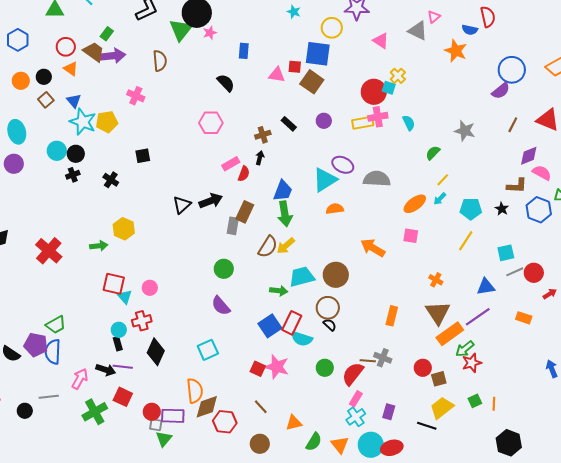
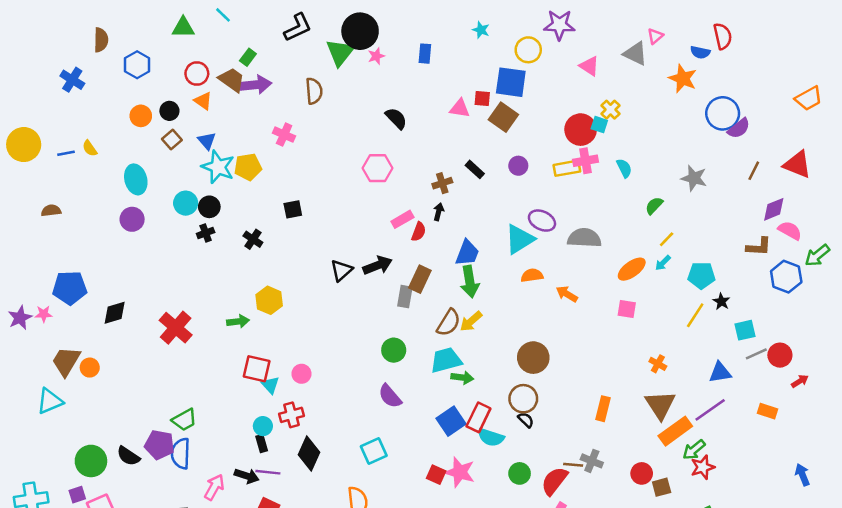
blue rectangle: (244, 51) -> (425, 54), moved
blue circle: (512, 70) -> (723, 113), moved
black star: (502, 209) -> (721, 302), moved
orange arrow: (373, 248) -> (567, 294), moved, size x0.7
cyan trapezoid: (302, 277) -> (446, 360), moved

